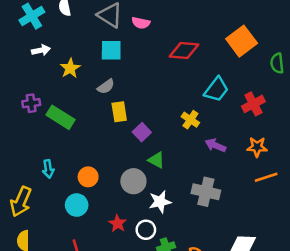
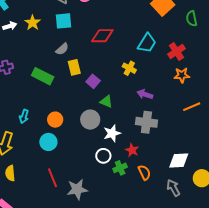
red diamond: (184, 51) -> (102, 36), moved
yellow star: (70, 68) -> (33, 23), moved
green rectangle: (60, 117) -> (43, 76), moved
purple arrow: (215, 145) -> (145, 94), moved
orange star: (257, 147) -> (182, 75), moved
cyan arrow: (48, 169) -> (24, 116), turned 32
red star: (118, 223) -> (132, 150), moved

